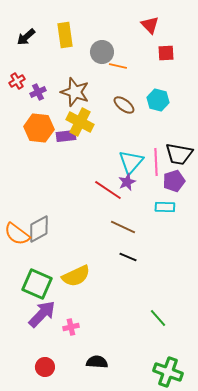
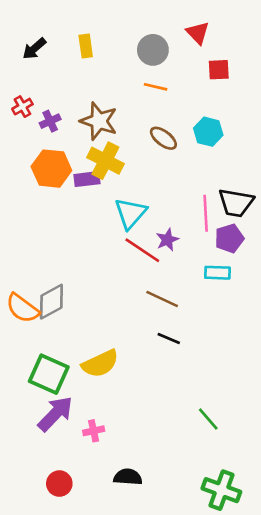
yellow rectangle: (65, 35) -> (86, 46), size x0.7
gray circle: (102, 52) -> (153, 50), moved
cyan triangle: (131, 162) -> (130, 213), moved

